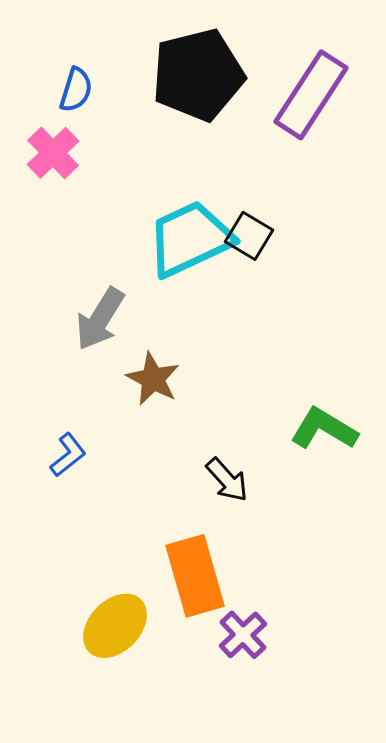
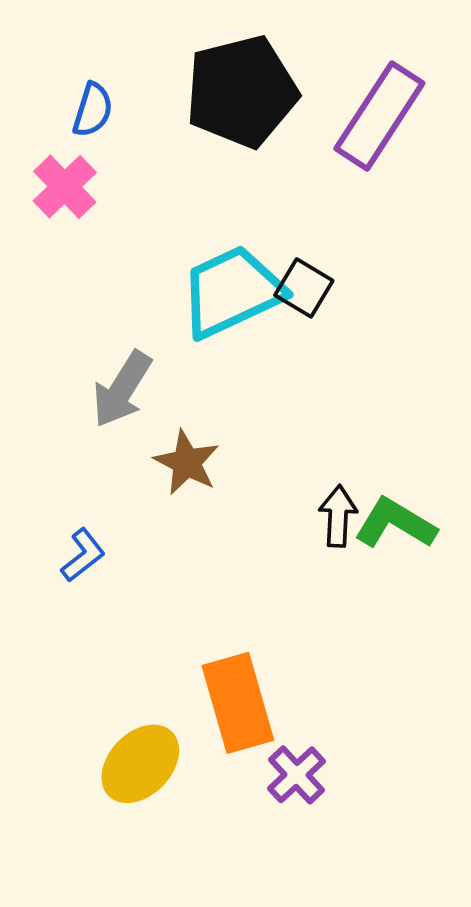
black arrow: (227, 480) -> (338, 516), moved, turned -135

